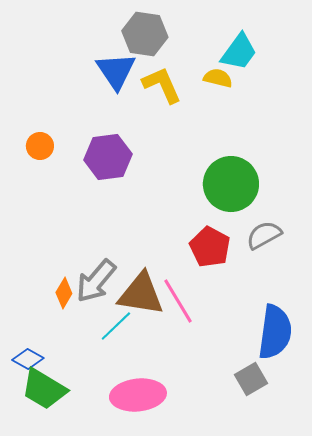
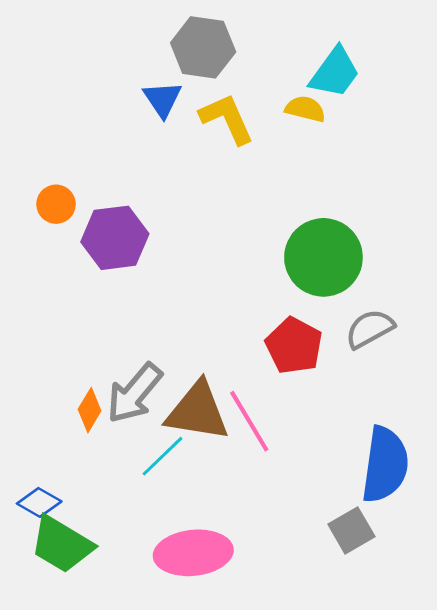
blue triangle: (116, 71) -> (162, 99), size x0.7
purple hexagon: (108, 157) -> (115, 238), moved

